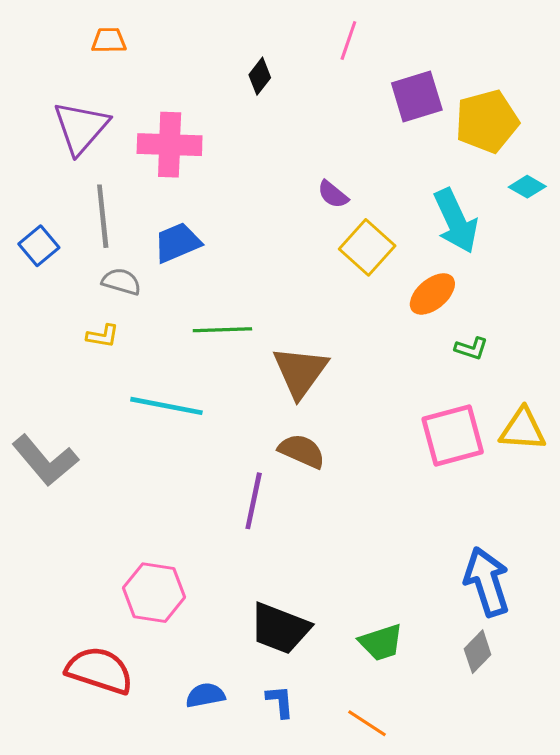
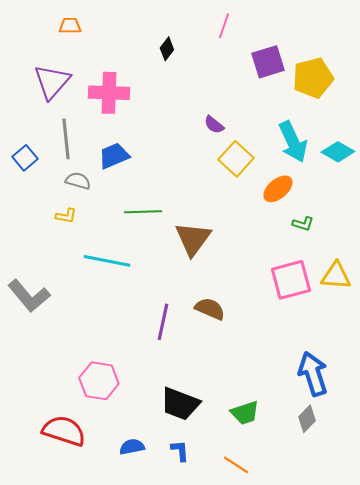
cyan diamond: (527, 187) -> (338, 152), moved, size x1.4
brown semicircle: (302, 451) -> (210, 309), moved

